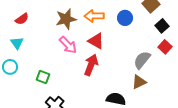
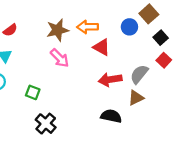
blue circle: (125, 18) -> (129, 27), moved
red triangle: (96, 41) -> (102, 47), moved
red arrow: (91, 65) -> (110, 80), moved, turned -120

